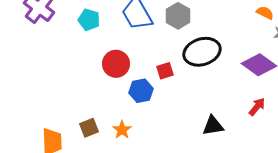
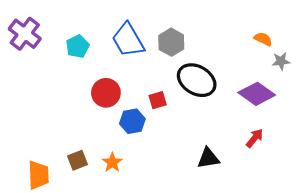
cyan pentagon: (89, 20) -> (77, 46), turned 30
black ellipse: (202, 52) -> (197, 80), turned 48

